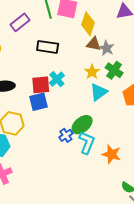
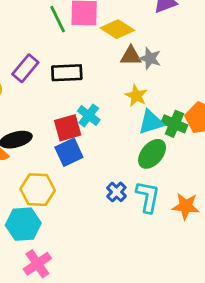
purple rectangle: (20, 22) -> (25, 68), moved
yellow diamond: (88, 24) -> (117, 29), turned -65
green cross: (114, 70) -> (174, 124), moved
cyan triangle: (99, 92) -> (151, 122), turned 30
green ellipse: (82, 125) -> (152, 154), moved

